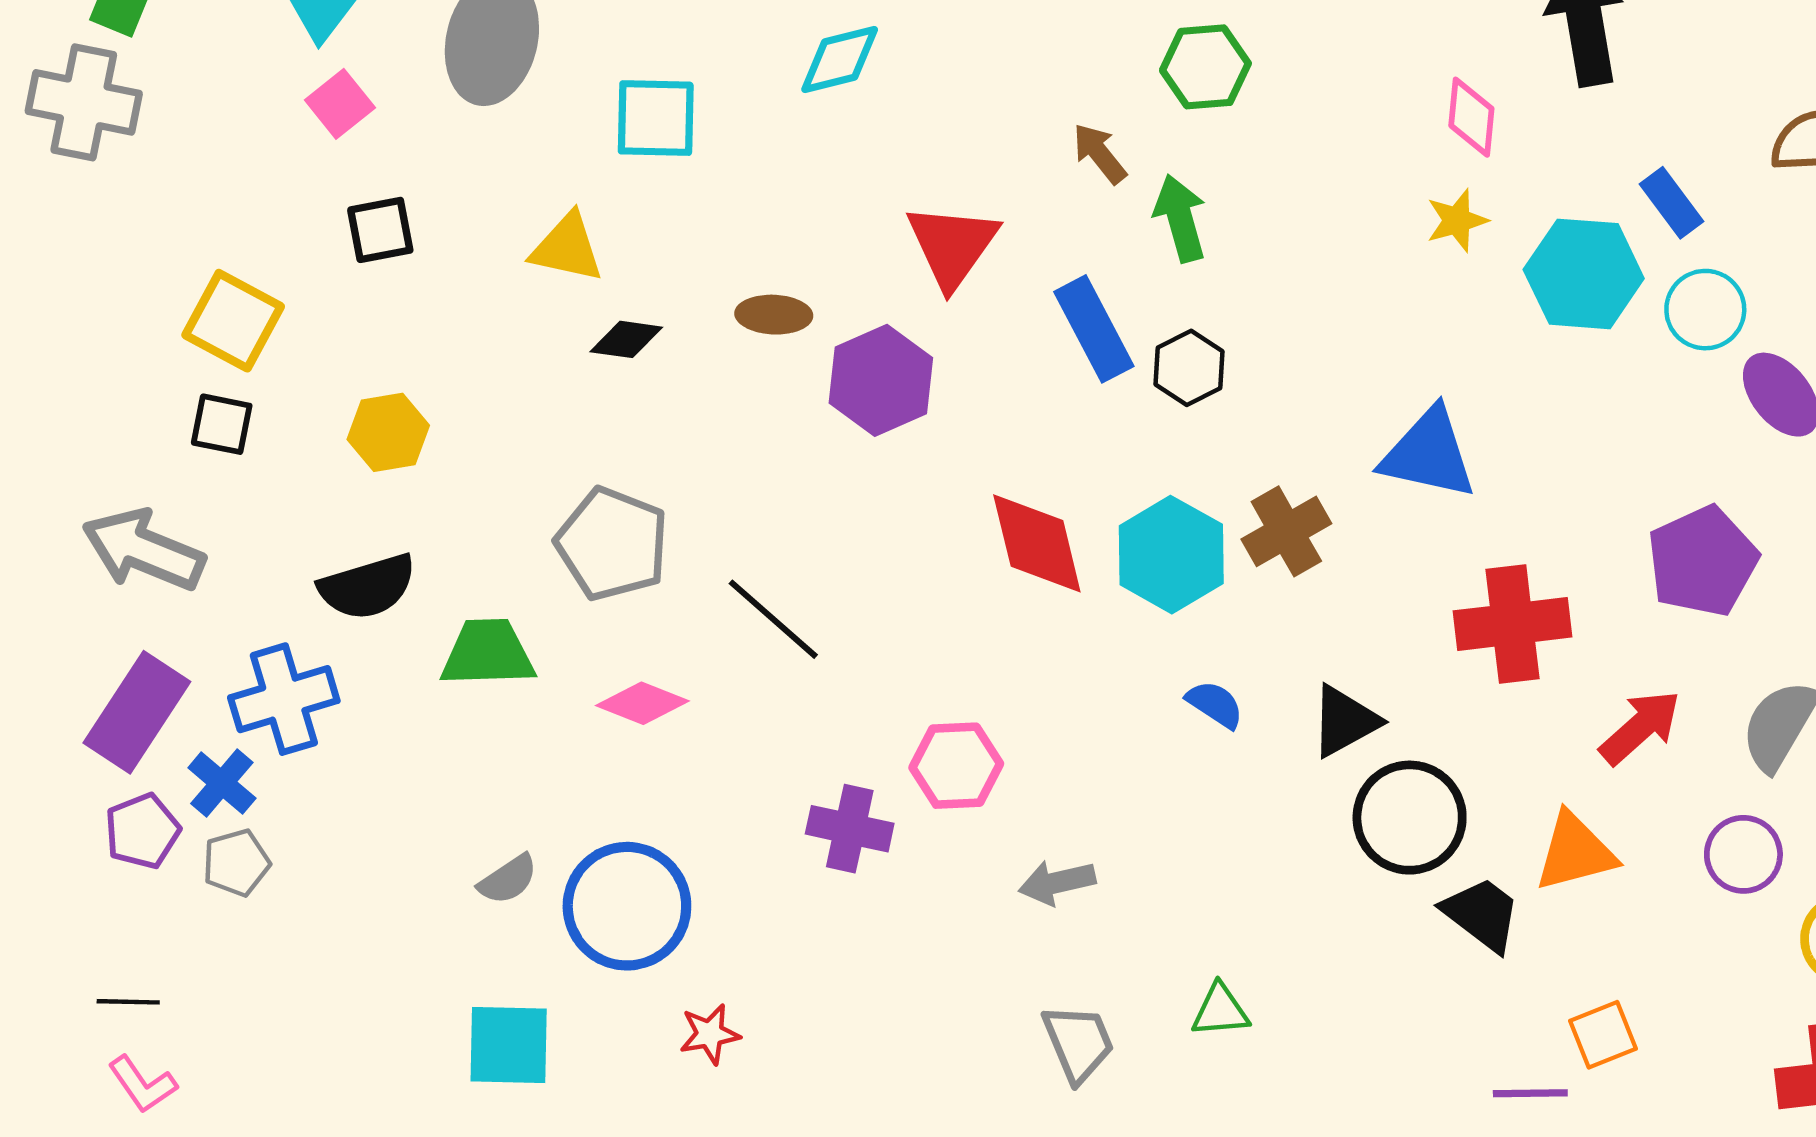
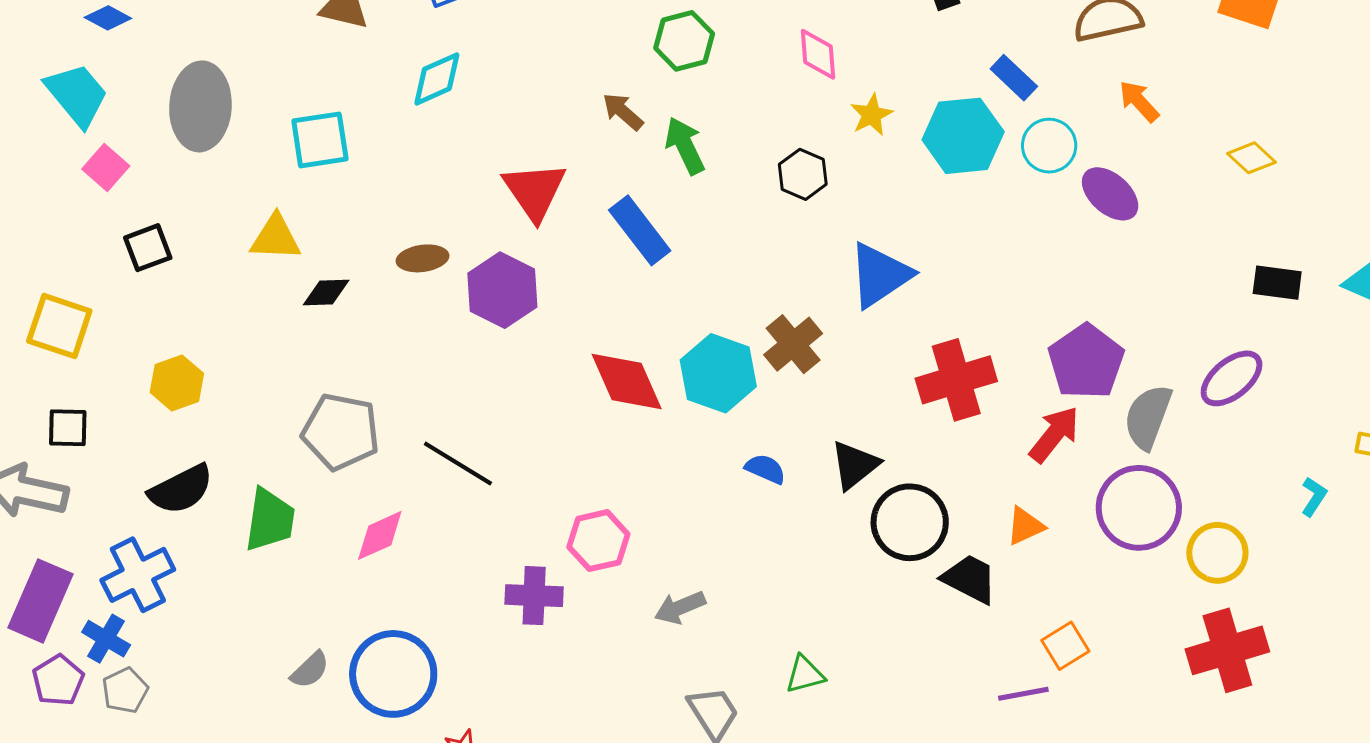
pink diamond: (1471, 117) -> (818, 54), moved
black hexagon: (1189, 368) -> (803, 174), moved
black square: (222, 424) -> (68, 428), moved
blue triangle: (1429, 454) -> (880, 275), turned -36
purple pentagon: (1702, 561) -> (1086, 362), moved
green trapezoid: (488, 653) -> (270, 520), turned 110
pink diamond: (642, 703) -> (380, 535), turned -36
orange triangle: (1575, 852) -> (1025, 526), size x0.7
purple circle: (1743, 854) -> (1139, 508), size x1.6

